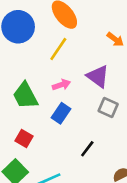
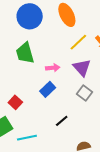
yellow line: (58, 49) -> (78, 42), moved
green trapezoid: (25, 96) -> (25, 53), moved

